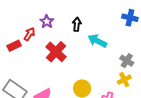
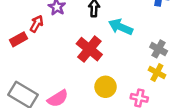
red cross: (56, 52) -> (89, 49), moved
yellow cross: (124, 80) -> (157, 73), turned -32

